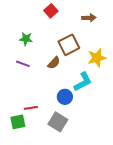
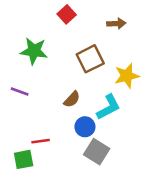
green star: (26, 39) -> (34, 51), size x1.5
brown semicircle: (54, 63) -> (72, 99), moved
purple line: (23, 64) -> (20, 91), moved
gray square: (58, 122) -> (97, 152), moved

